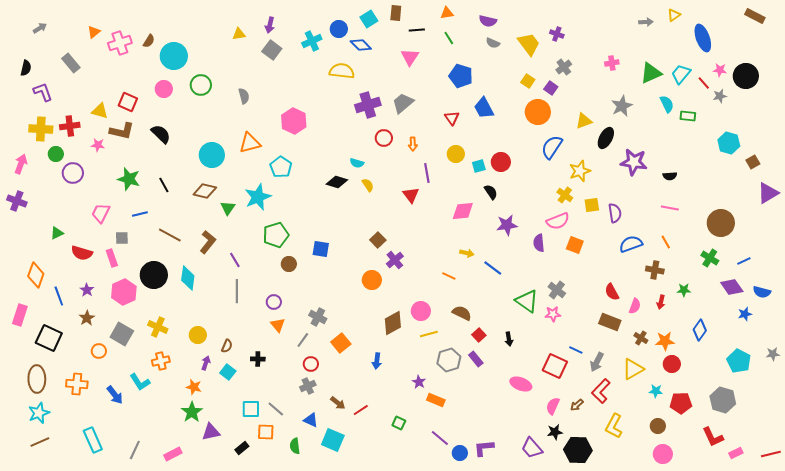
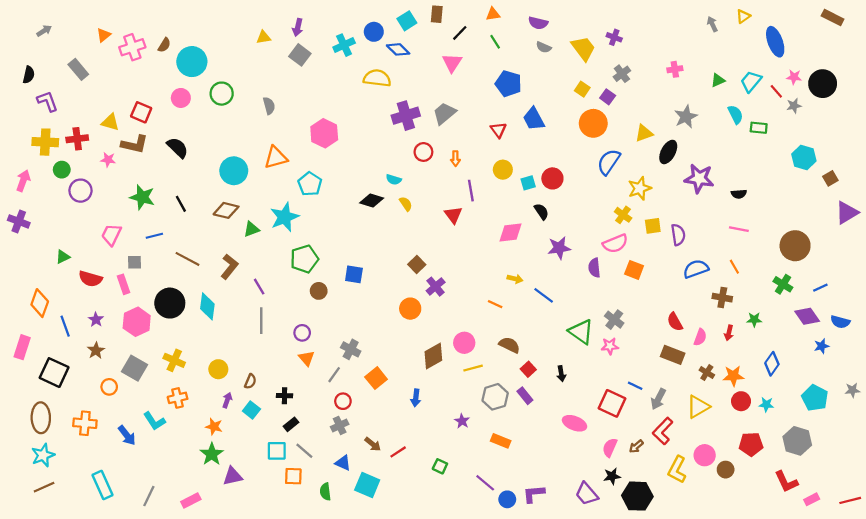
gray arrow: (646, 22) -> (712, 24), turned -112
black line: (417, 30) -> (460, 33), turned -42
green triangle: (651, 73) -> (718, 80), size x0.6
green triangle: (228, 208) -> (251, 229), turned 35
cyan star: (656, 391) -> (766, 405), moved
orange rectangle: (436, 400) -> (501, 441), moved
black rectangle: (242, 448) -> (291, 424), moved
pink circle: (663, 454) -> (705, 455), moved

